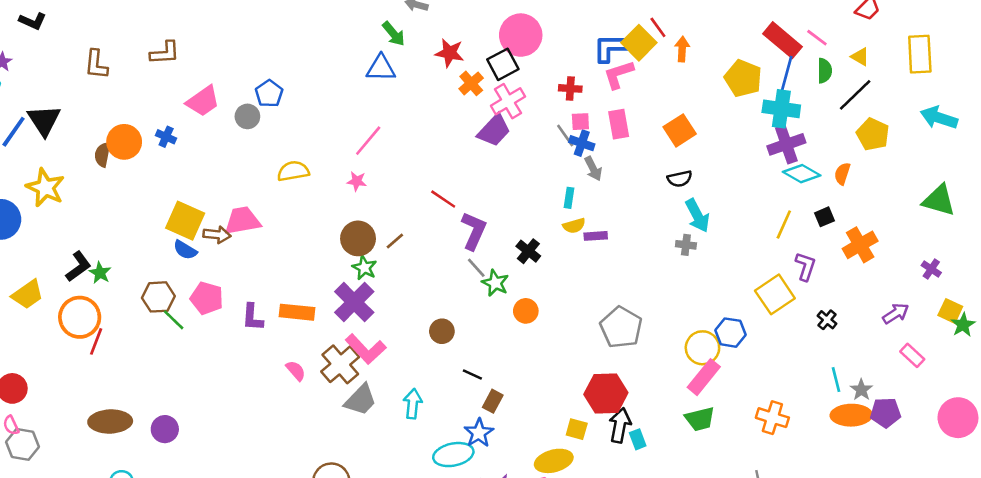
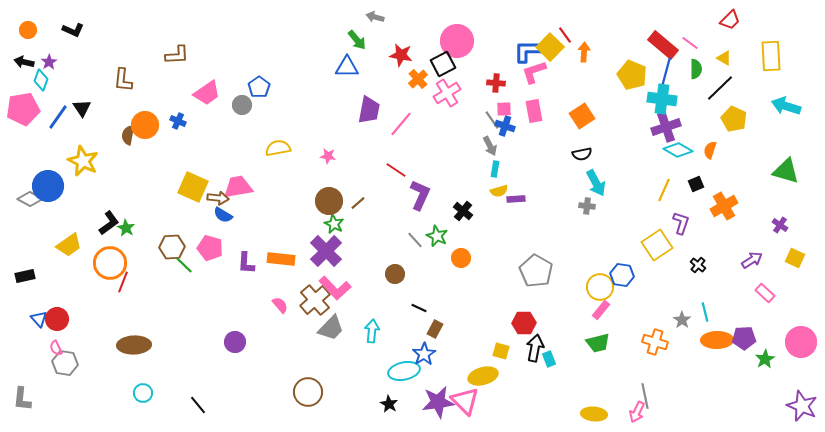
brown L-shape: (96, 64) -> (123, 80), moved
black triangle: (44, 120) -> (82, 108), size x0.7
purple trapezoid: (494, 130) -> (369, 110), moved, turned -32
pink line: (368, 141) -> (401, 124), moved
gray arrow: (593, 169) -> (490, 146), moved
blue semicircle: (185, 250) -> (223, 215), moved
gray line: (476, 268) -> (415, 240), moved
green star: (963, 325) -> (765, 359), moved
pink rectangle: (704, 377) -> (601, 310), size x0.7
gray star: (861, 390) -> (682, 320), moved
red hexagon: (606, 394) -> (524, 323), size x0.7
purple circle: (165, 429) -> (235, 342), moved

